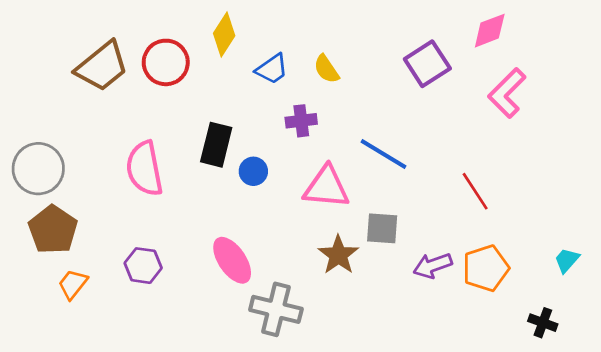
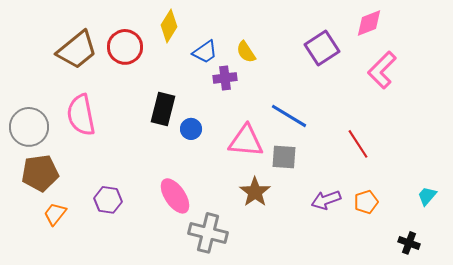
purple cross: (301, 121) -> (225, 78), moved
pink semicircle: (144, 169) -> (81, 115), moved
gray square: (382, 228) -> (284, 157), moved
brown pentagon: (53, 230) -> (40, 173), turned 30
orange pentagon: (486, 268) -> (366, 202), size x0.7

